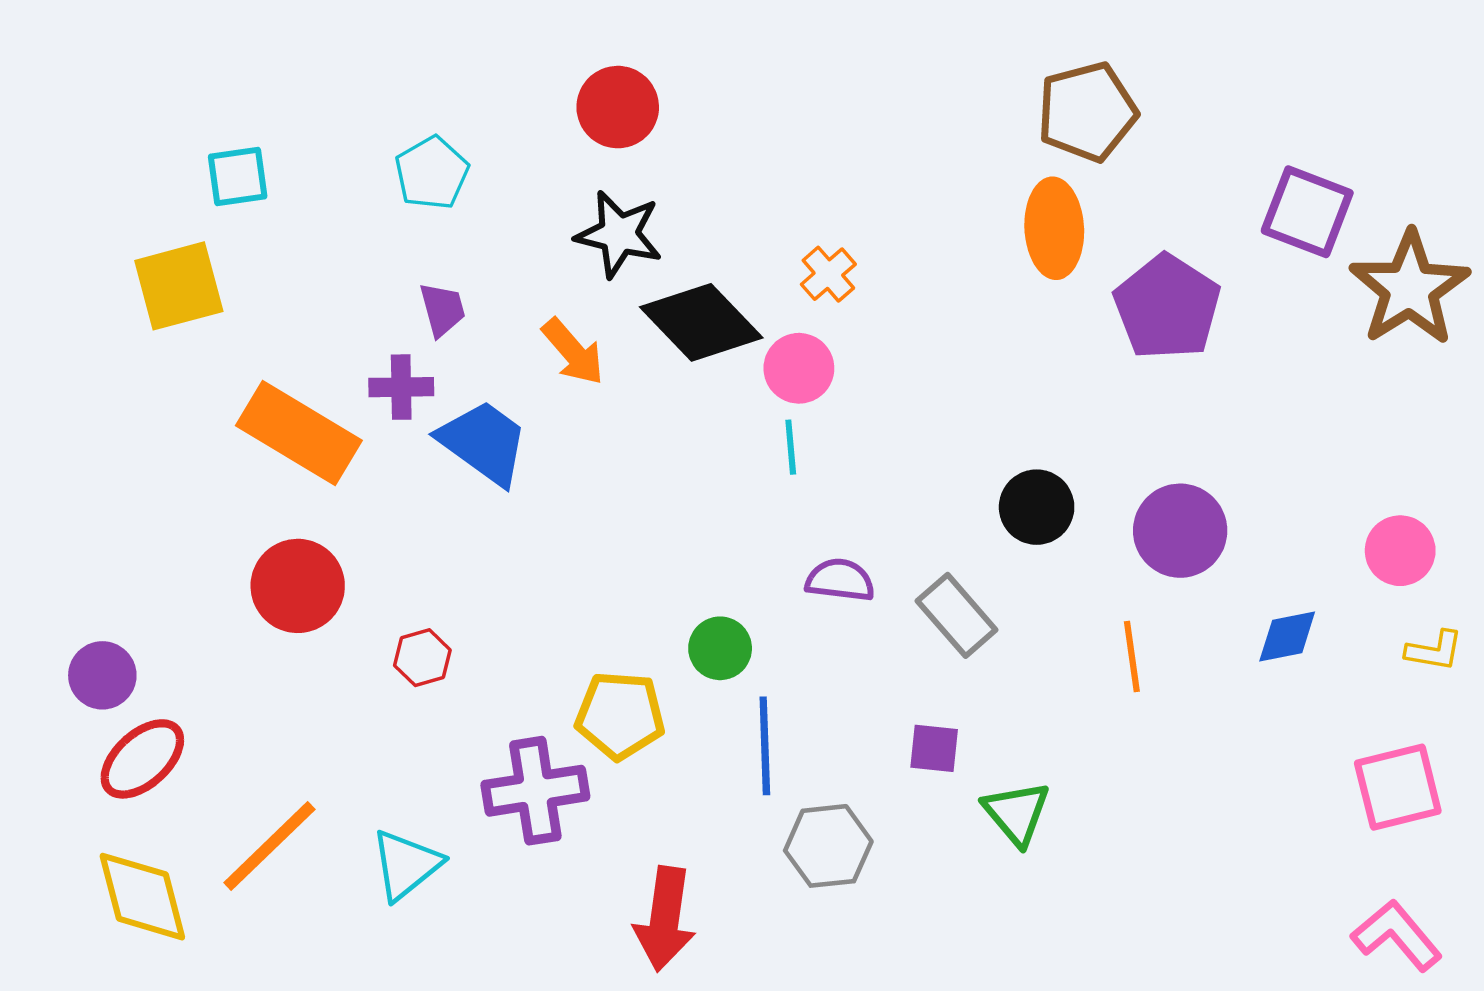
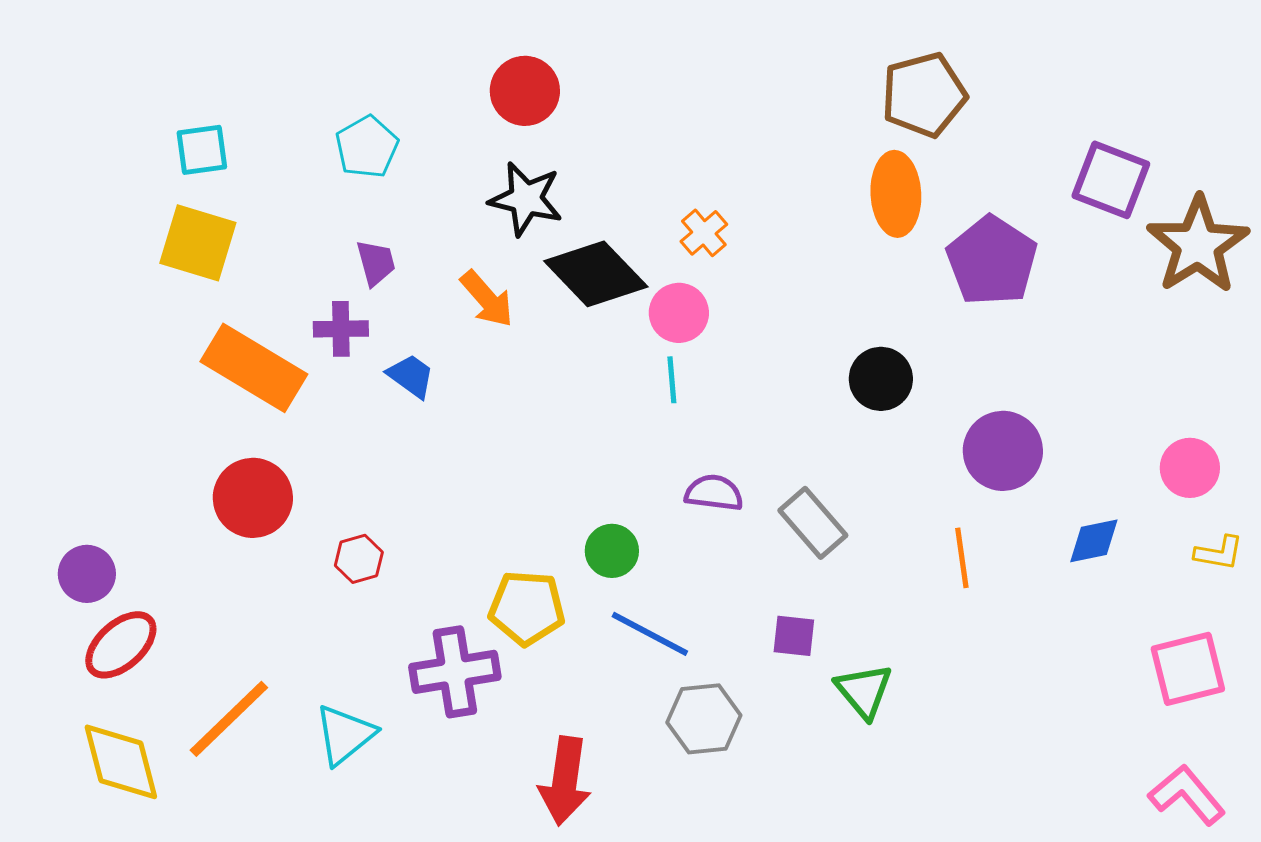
yellow square: (179, 286) -> (198, 243), moved, turned 32
blue trapezoid: (484, 442) -> (411, 376), size x0.6
black circle: (1037, 507) -> (881, 379), moved
blue line: (765, 746) -> (650, 634), turned -60

